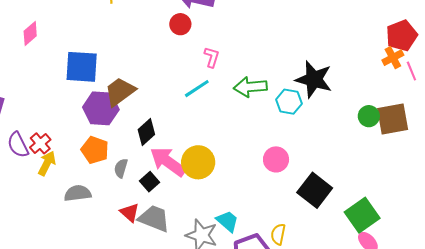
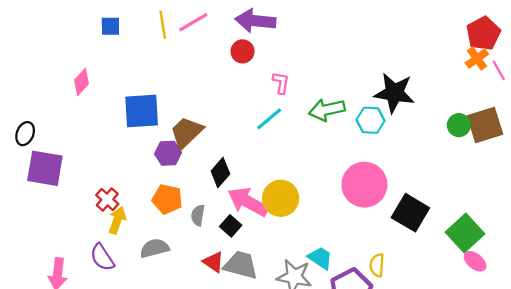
purple hexagon: (101, 108) -> (168, 153), size x0.7
purple semicircle: (18, 145) -> (102, 257), moved
pink circle: (276, 159) -> (364, 185), size x1.6

